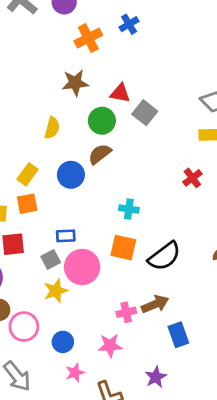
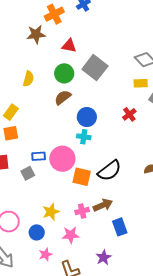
brown star: (75, 83) -> (36, 34), moved
red triangle: (120, 93) -> (69, 46), moved
gray square: (145, 113) -> (95, 68), size x1.4
blue circle: (71, 175) -> (87, 117), moved
orange square: (123, 248) -> (82, 177), moved
pink circle: (82, 267) -> (62, 159), moved
yellow star: (56, 291) -> (51, 212), moved

